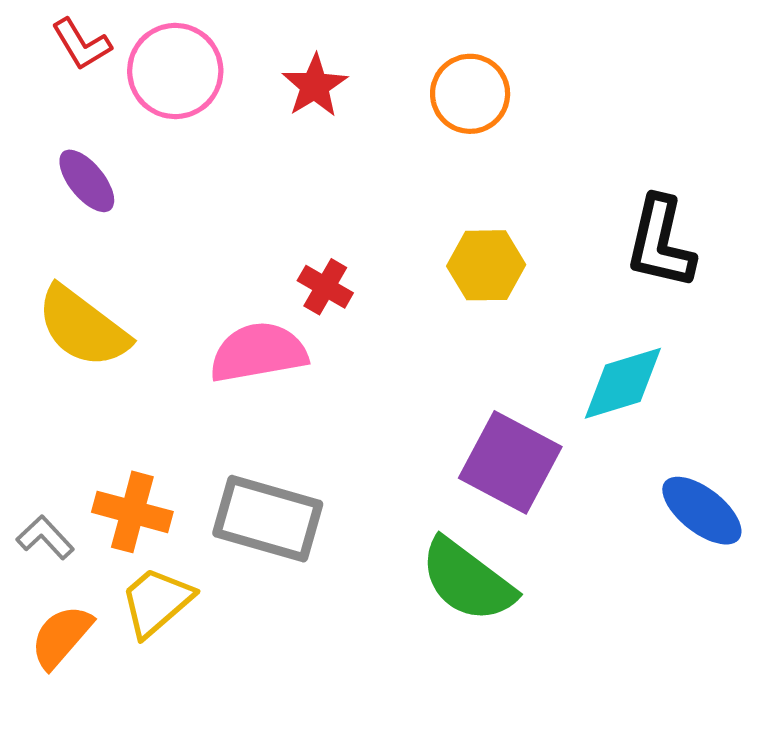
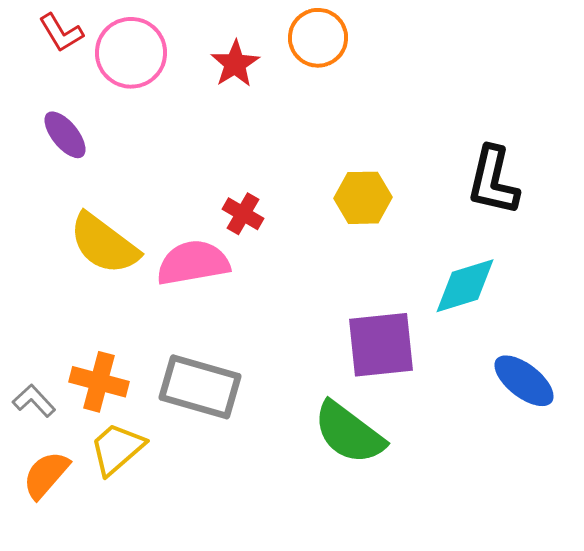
orange circle: (470, 94) -> (318, 38), moved
yellow semicircle: (83, 327) -> (104, 244), moved
purple square: (510, 462) -> (381, 345), turned -34

